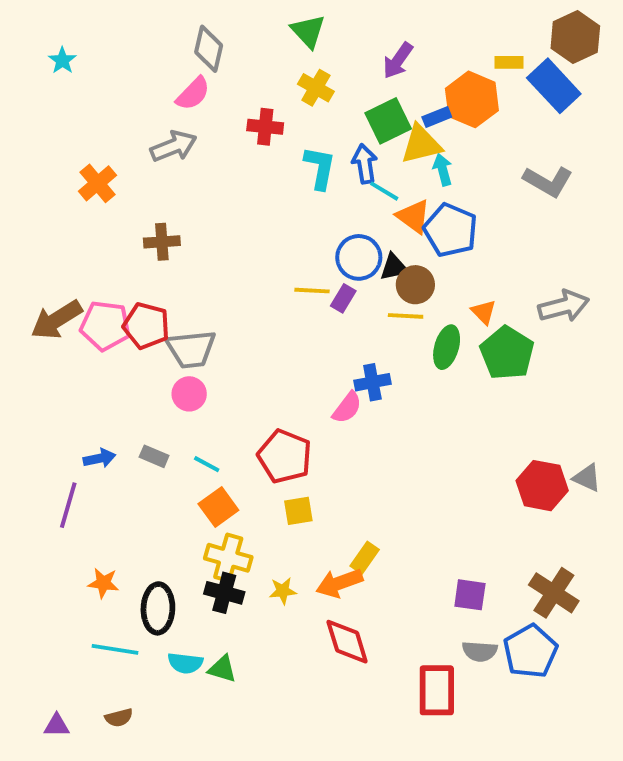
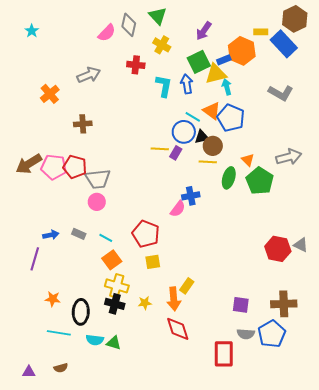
gray diamond: (209, 49) -> (129, 25), moved
pink semicircle: (193, 94) -> (107, 33), moved
cyan line: (384, 191) -> (193, 117), moved
orange arrow: (339, 583) -> (174, 299), turned -75
brown cross: (554, 593) -> (284, 304), turned -35

